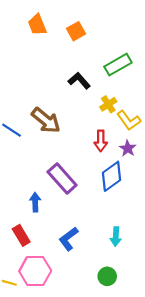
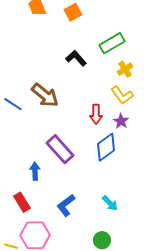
yellow cross: (108, 104) -> (125, 69), moved
cyan arrow: (116, 237) -> (110, 203), turned -48

